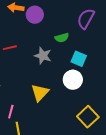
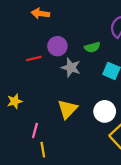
purple circle: (35, 15) -> (57, 46), moved
white circle: (73, 80) -> (105, 111), moved

